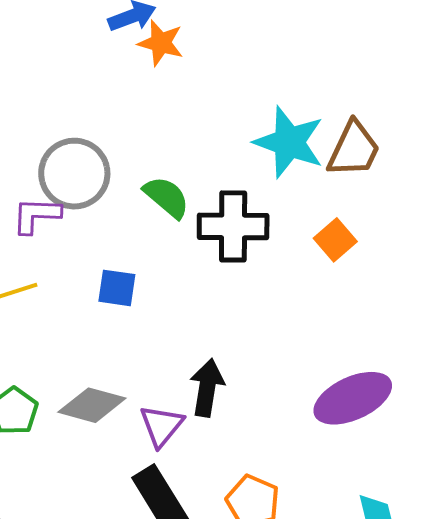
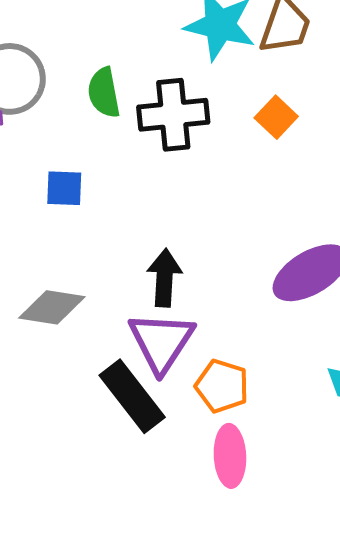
green semicircle: (166, 197) -> (104, 93), turned -135
purple triangle: (161, 426) -> (161, 342), moved, size x1.5

